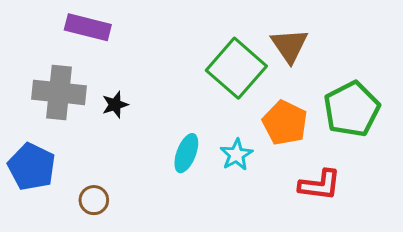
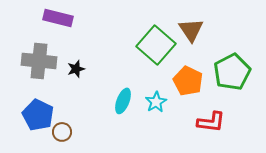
blue pentagon: (32, 167) -> (38, 115), moved

